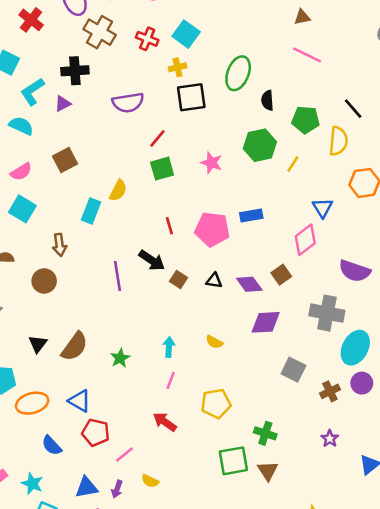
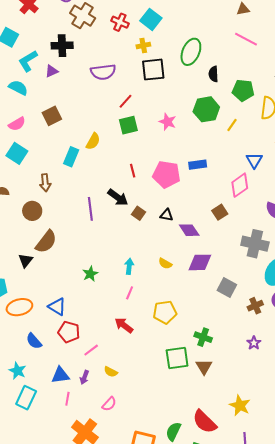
purple diamond: (249, 284) -> (189, 230), moved
purple diamond: (266, 322) -> (200, 262), moved
brown semicircle: (75, 347) -> (46, 242), moved

